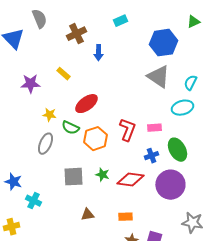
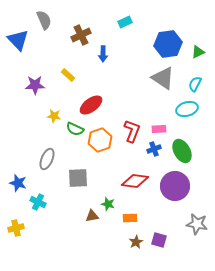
green triangle: (193, 22) -> (198, 52), moved
gray ellipse: (45, 144) -> (47, 159), moved
blue cross: (151, 156) -> (154, 149), moved
green star: (102, 175) -> (108, 204), moved

